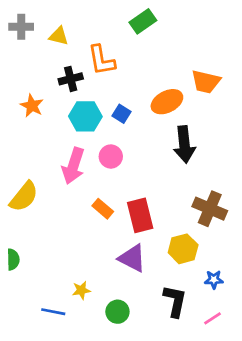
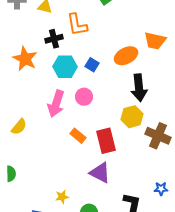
orange star: (32, 106) -> (25, 59), size x1.4
yellow semicircle: (24, 197) -> (19, 127), size x0.7
yellow hexagon: (183, 249) -> (132, 117), moved

